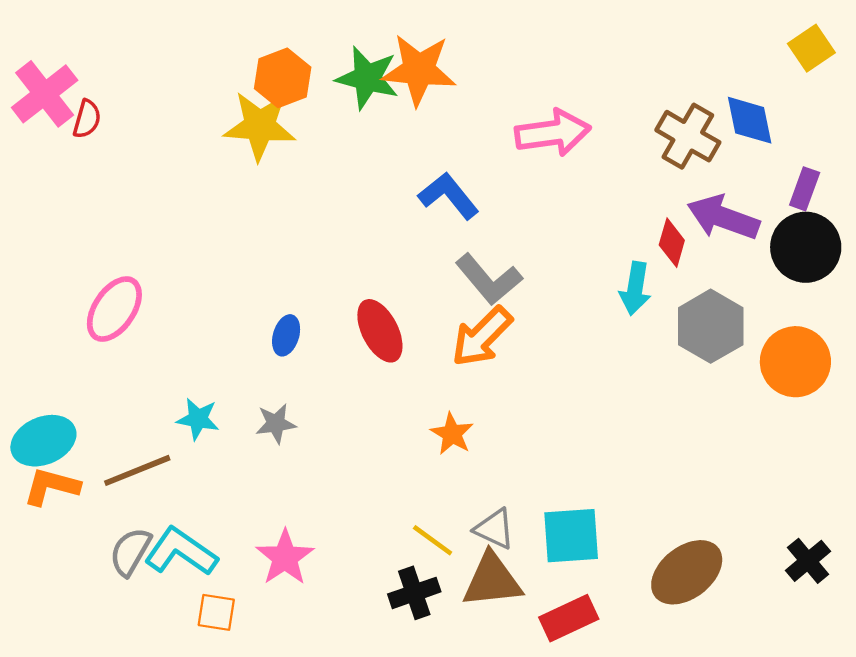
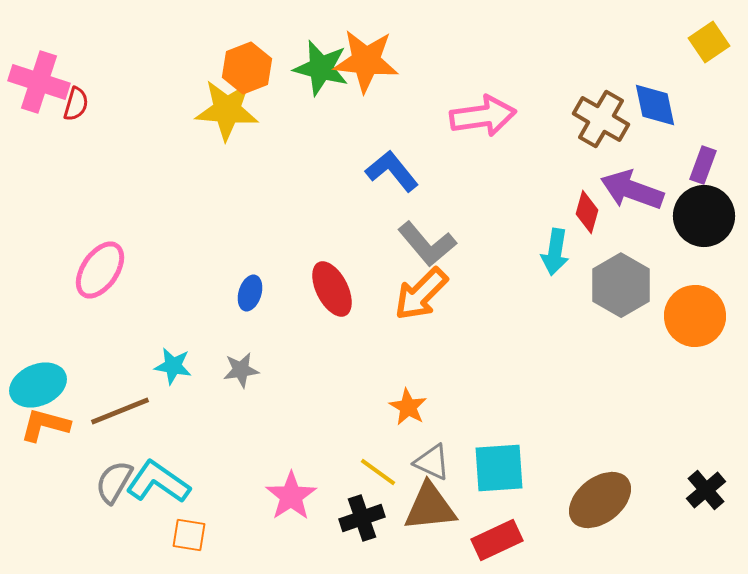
pink cross: (45, 94) -> (39, 82), turned -34
orange star: (452, 434) -> (408, 407), moved
pink star: (285, 557) -> (291, 496), moved

